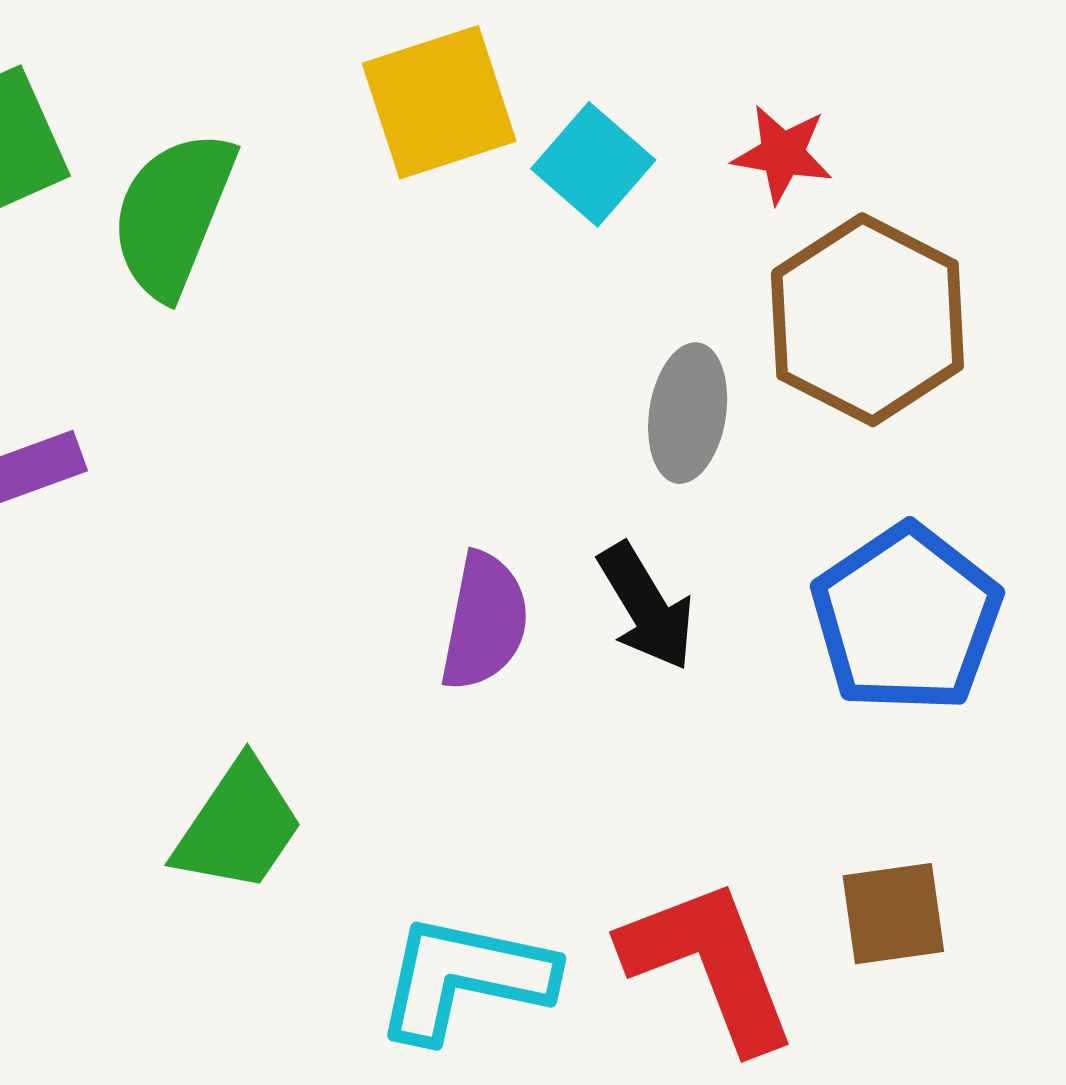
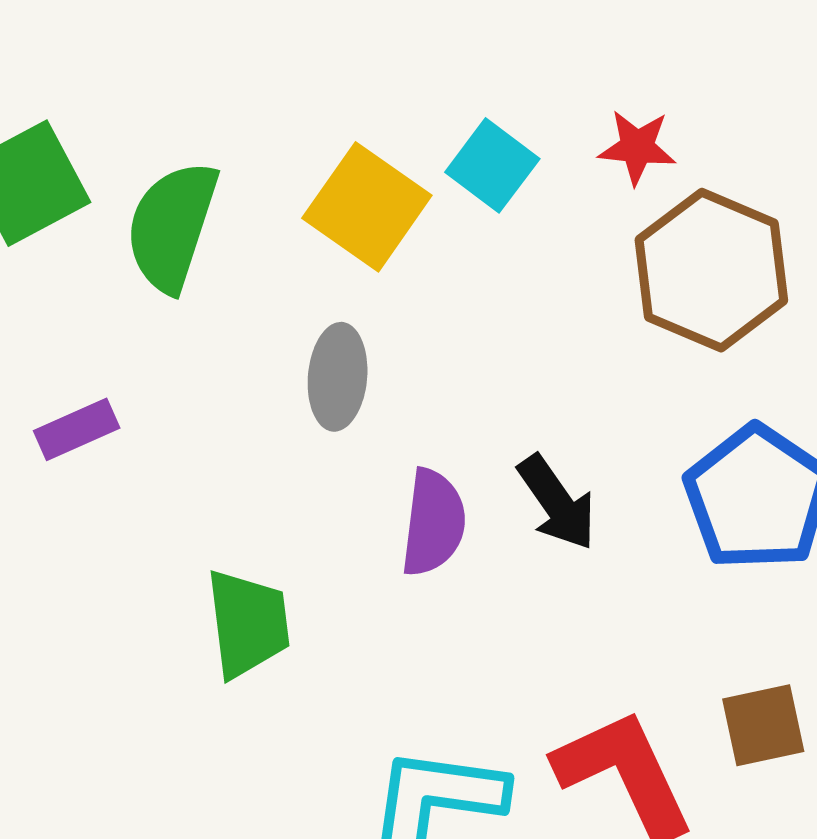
yellow square: (439, 102) -> (367, 207), moved, turned -33
gray ellipse: (688, 413) -> (338, 377), moved
green trapezoid: (238, 826) -> (248, 624), moved, turned -37

